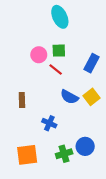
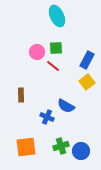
blue semicircle: (69, 97) -> (66, 106), moved
yellow square: (91, 97) -> (87, 82), moved
blue circle: (85, 146) -> (81, 151), moved

